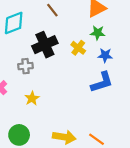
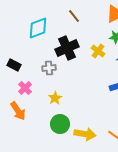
green circle: (19, 135) -> (60, 124), moved

